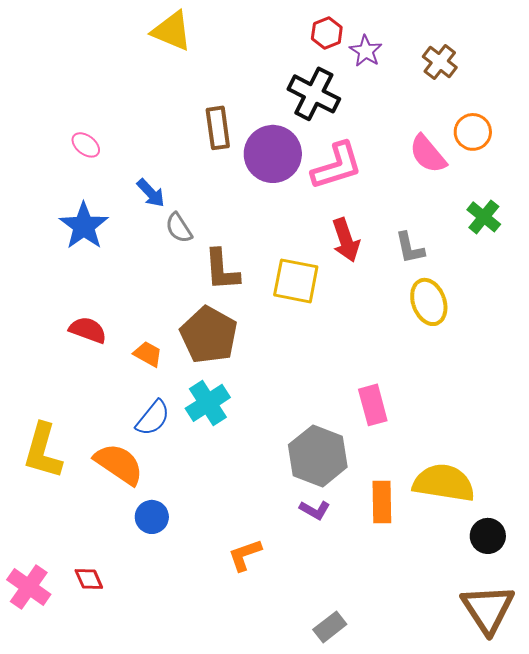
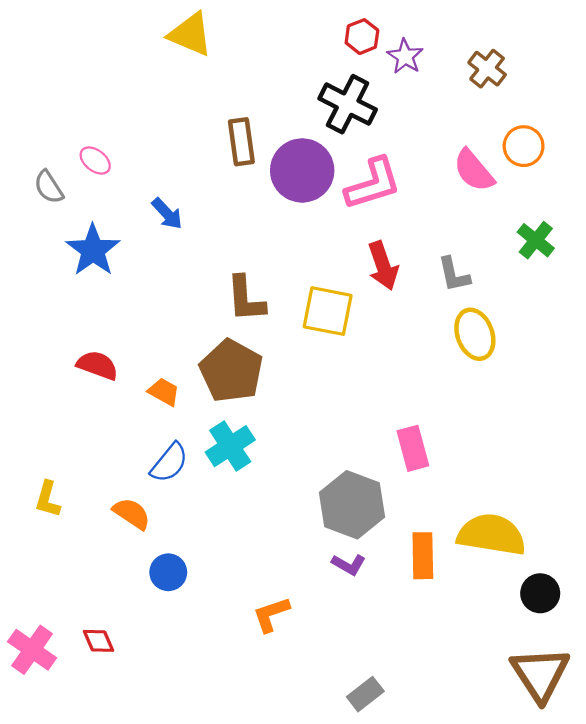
gray semicircle: (179, 228) -> (49, 187), moved
yellow L-shape: (43, 451) -> (48, 499), size x0.6
orange semicircle: (119, 464) -> (132, 514), size x0.7

